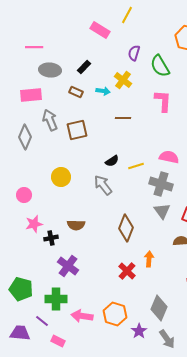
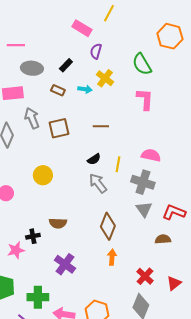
purple semicircle: (134, 53) -> (96, 51), moved
brown line: (123, 118) -> (101, 126), moved
yellow line: (136, 166) -> (118, 164), turned -63
gray arrow: (103, 185) -> (98, 183), moved
pink star: (34, 224) -> (16, 250), moved
orange arrow: (149, 259) -> (112, 257), moved
purple cross: (68, 266) -> (65, 264), moved
red cross: (127, 271) -> (145, 276), moved

